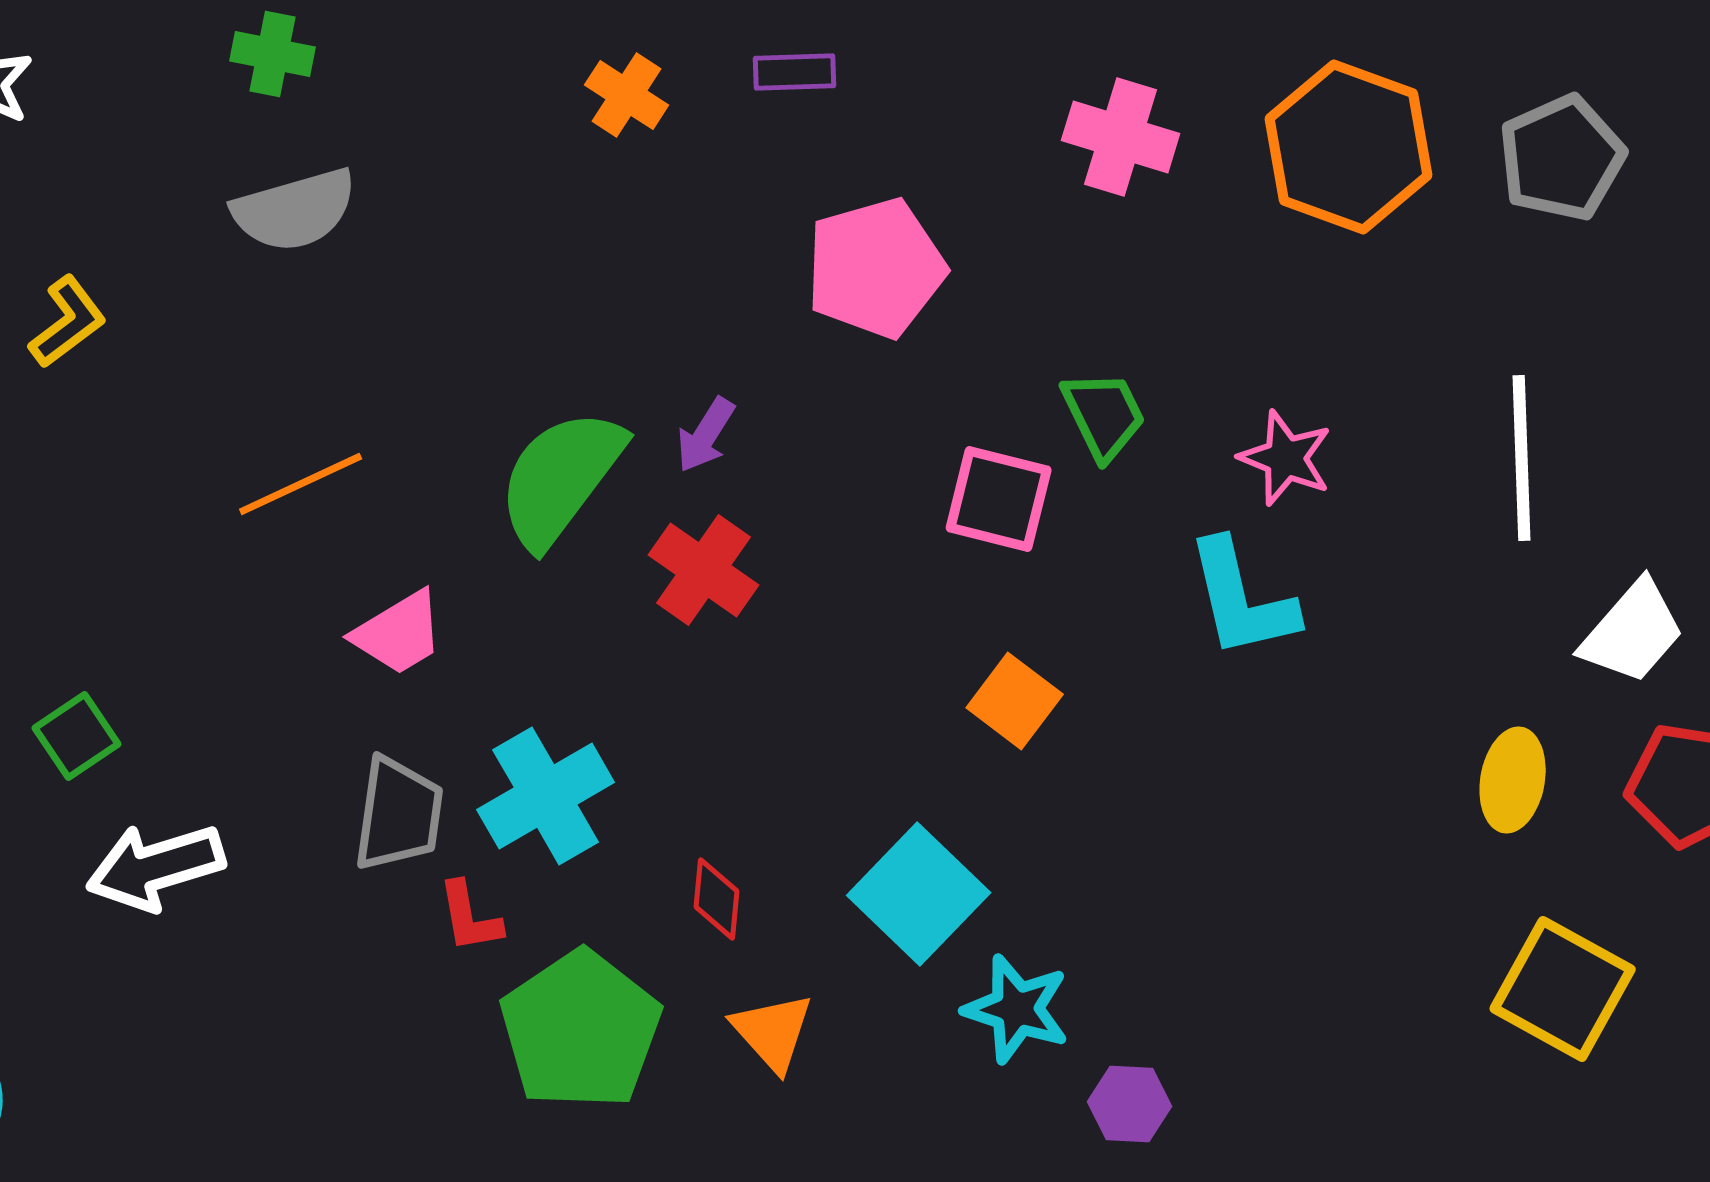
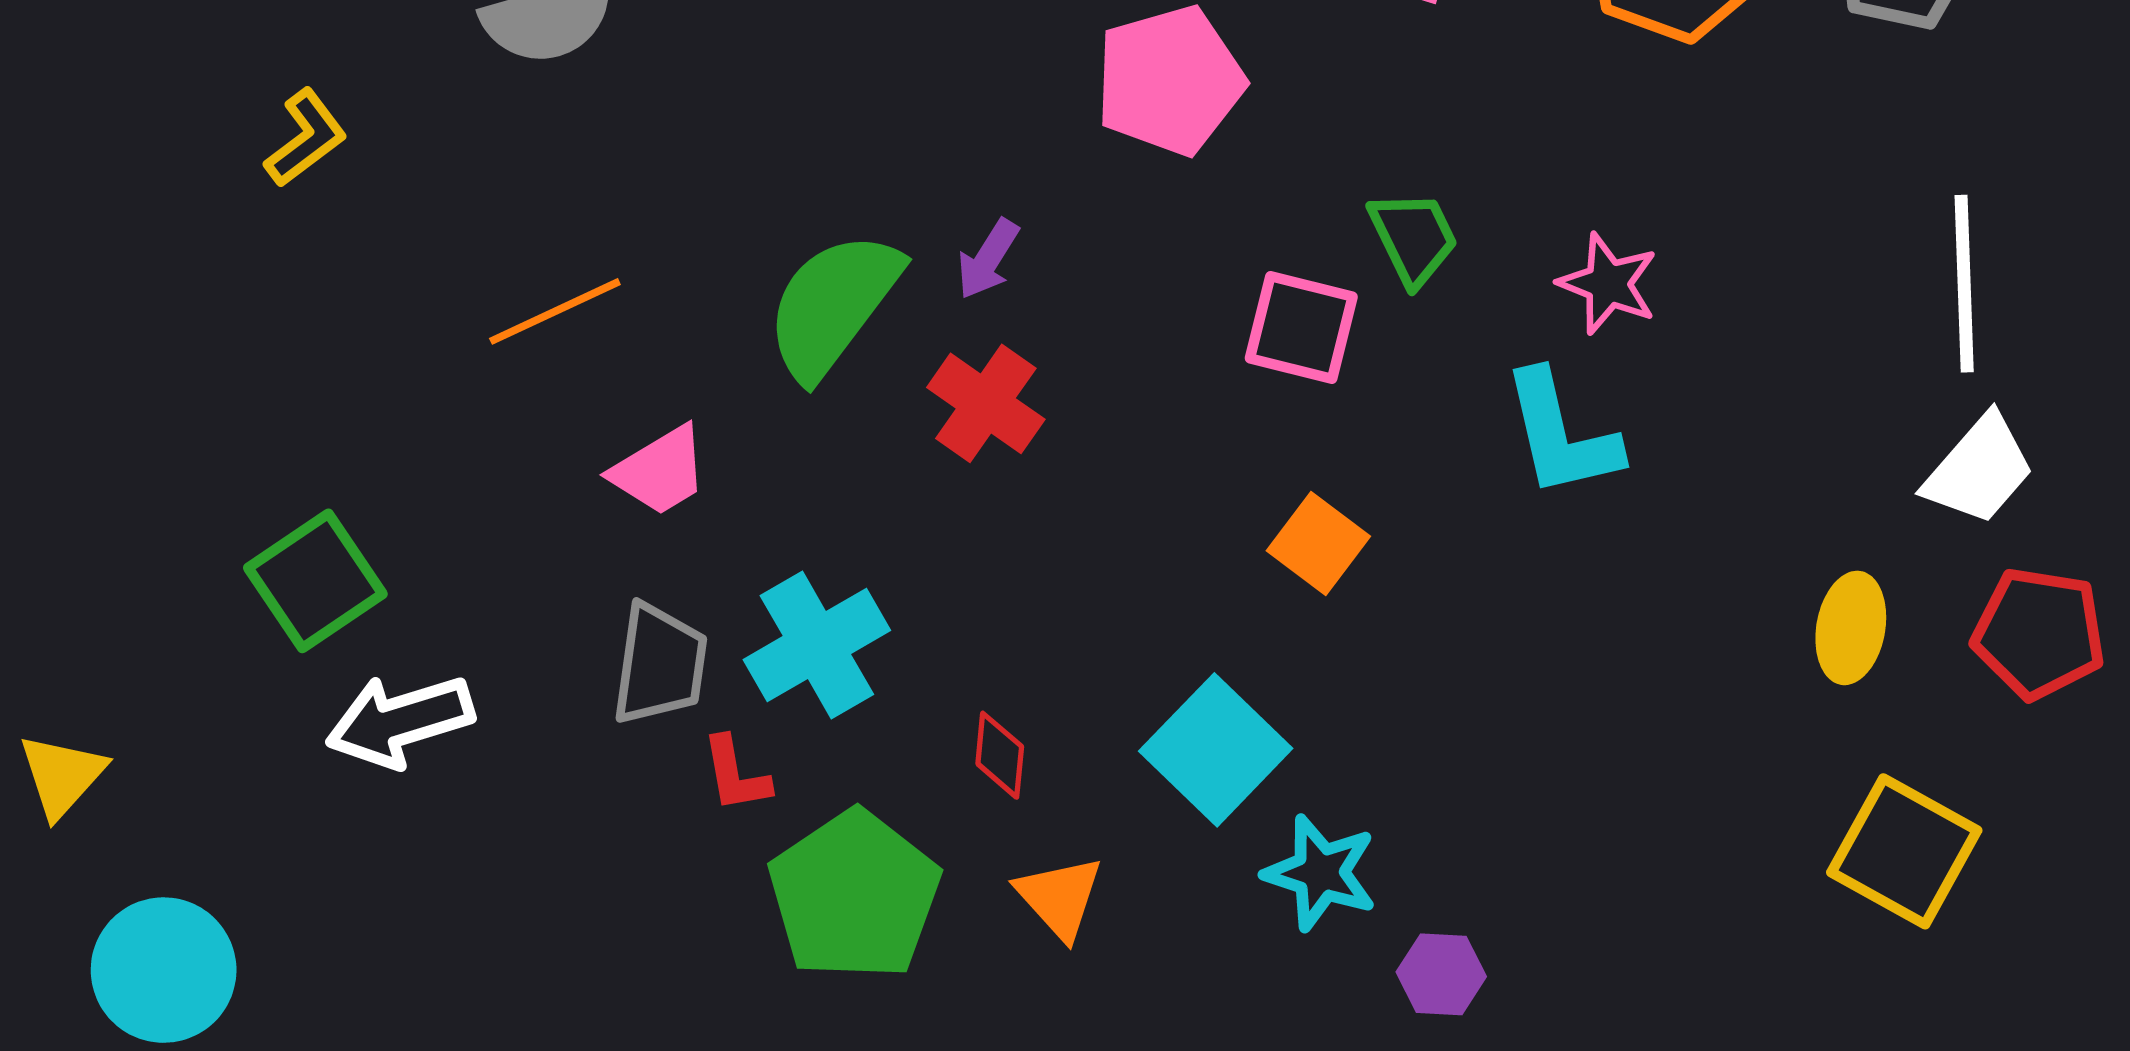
white line: (1522, 458) -> (1964, 284), moved
green square: (77, 736) -> (315, 581), size x1.5

